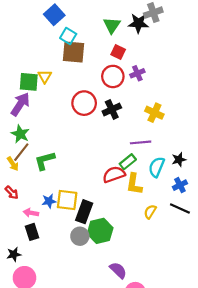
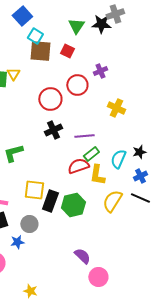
red square: (118, 52) -> (67, 51), moved
red circle: (113, 76) -> (77, 85), moved
black cross: (112, 109) -> (53, 130), moved
purple line: (141, 142) -> (84, 136), moved
blue star: (49, 201) -> (17, 242), moved
yellow semicircle: (150, 212) -> (112, 201), size x1.6
green hexagon: (100, 231) -> (73, 205), moved
gray circle: (80, 236) -> (29, 224), moved

